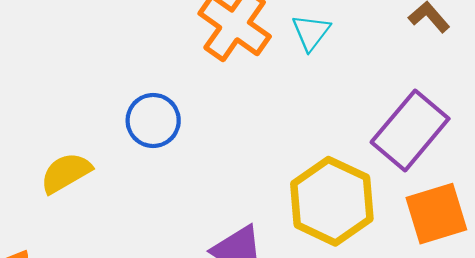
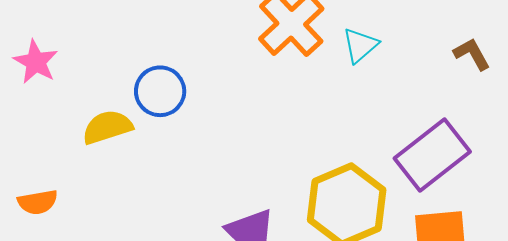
blue circle: (153, 120) -> (160, 91), moved

